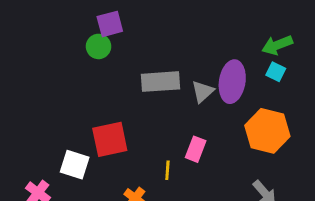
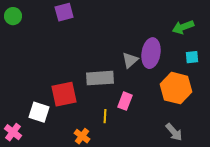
green circle: (99, 46) -> (13, 16), moved
cyan square: (276, 72) -> (192, 57), moved, turned -32
gray rectangle: (160, 82) -> (100, 78), moved

